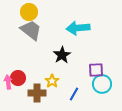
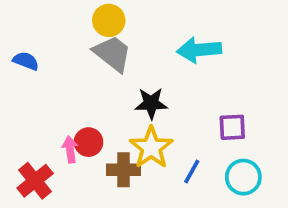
black star: (62, 55) -> (151, 103), moved, turned 30
yellow star: (52, 81) -> (151, 148), size x1.6
cyan circle: (102, 84) -> (243, 177), moved

